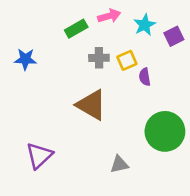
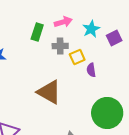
green rectangle: (76, 29) -> (37, 32), turned -42
gray cross: (99, 58) -> (60, 46), moved

